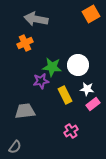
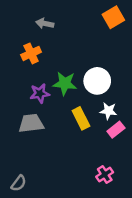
gray arrow: (36, 19) -> (45, 24), size x0.6
purple star: (41, 81) -> (40, 93), moved
gray trapezoid: (25, 111) -> (31, 123), moved
pink cross: (71, 131) -> (105, 174), moved

